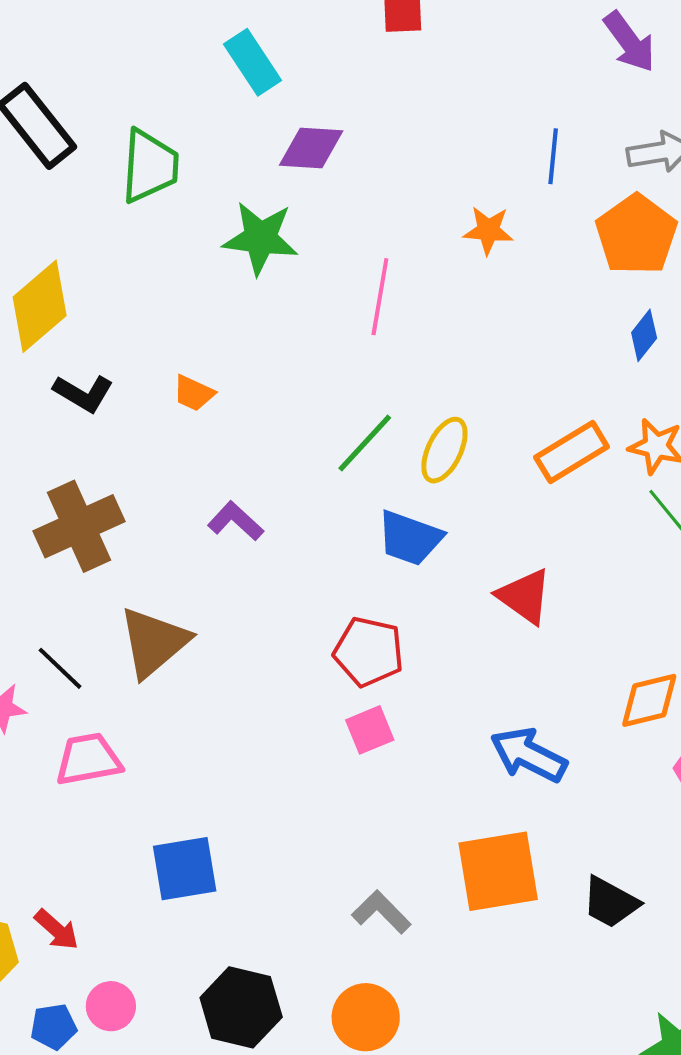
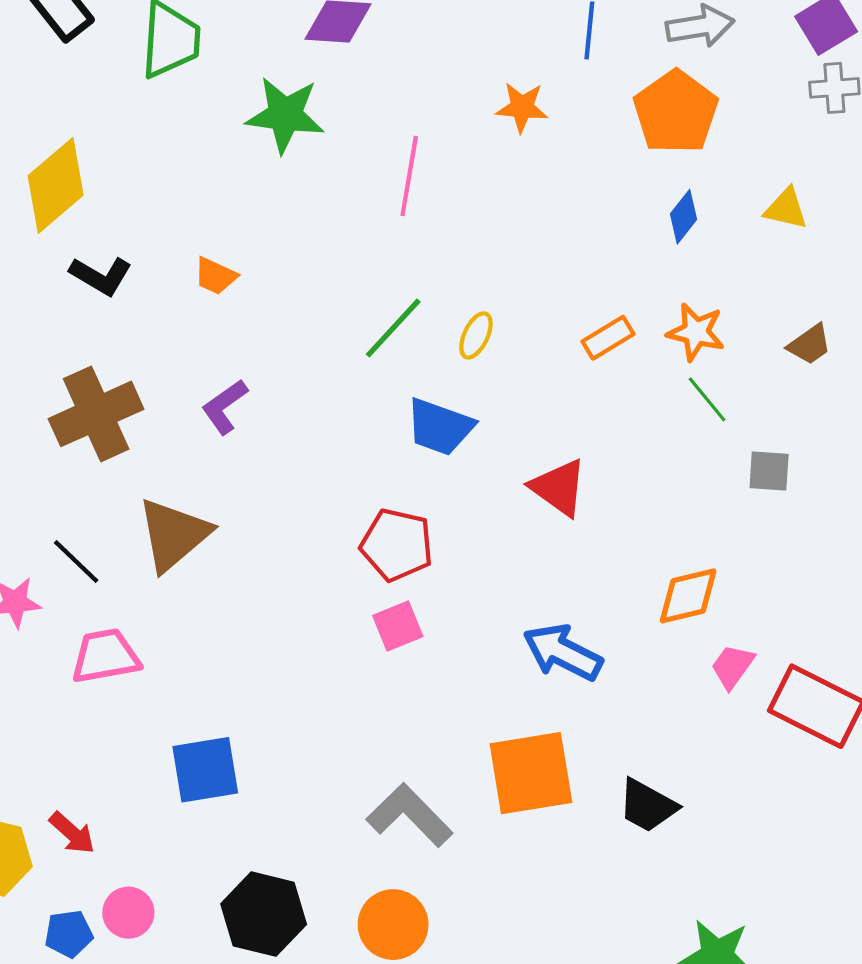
yellow ellipse: (444, 450) -> (476, 335), size x0.7
orange rectangle: (572, 452) -> (608, 338), size x0.7
purple L-shape: (236, 521) -> (225, 407), moved, turned -78
gray L-shape: (381, 912) -> (410, 815), size x1.4

